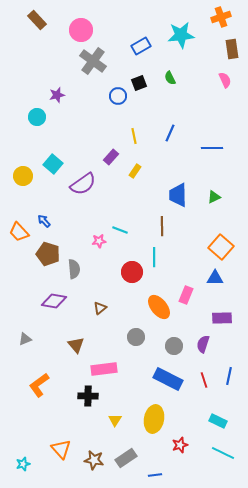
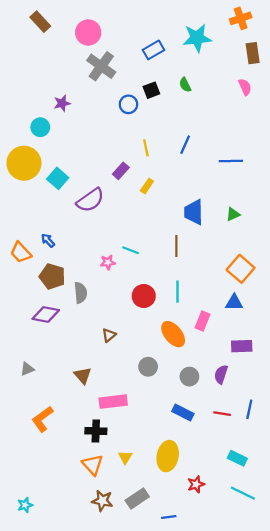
yellow circle: (23, 176) -> (24, 163), moved, size x1.6
cyan line: (154, 257) -> (177, 292), moved
purple diamond: (54, 301) -> (46, 314), moved
blue rectangle: (168, 379) -> (183, 412), size x0.7
red line: (204, 380) -> (222, 414), turned -63
orange triangle: (61, 449) -> (93, 465), moved

